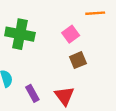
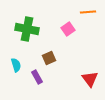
brown square: (78, 60) -> (49, 58), moved
red triangle: (64, 96) -> (90, 79), moved

